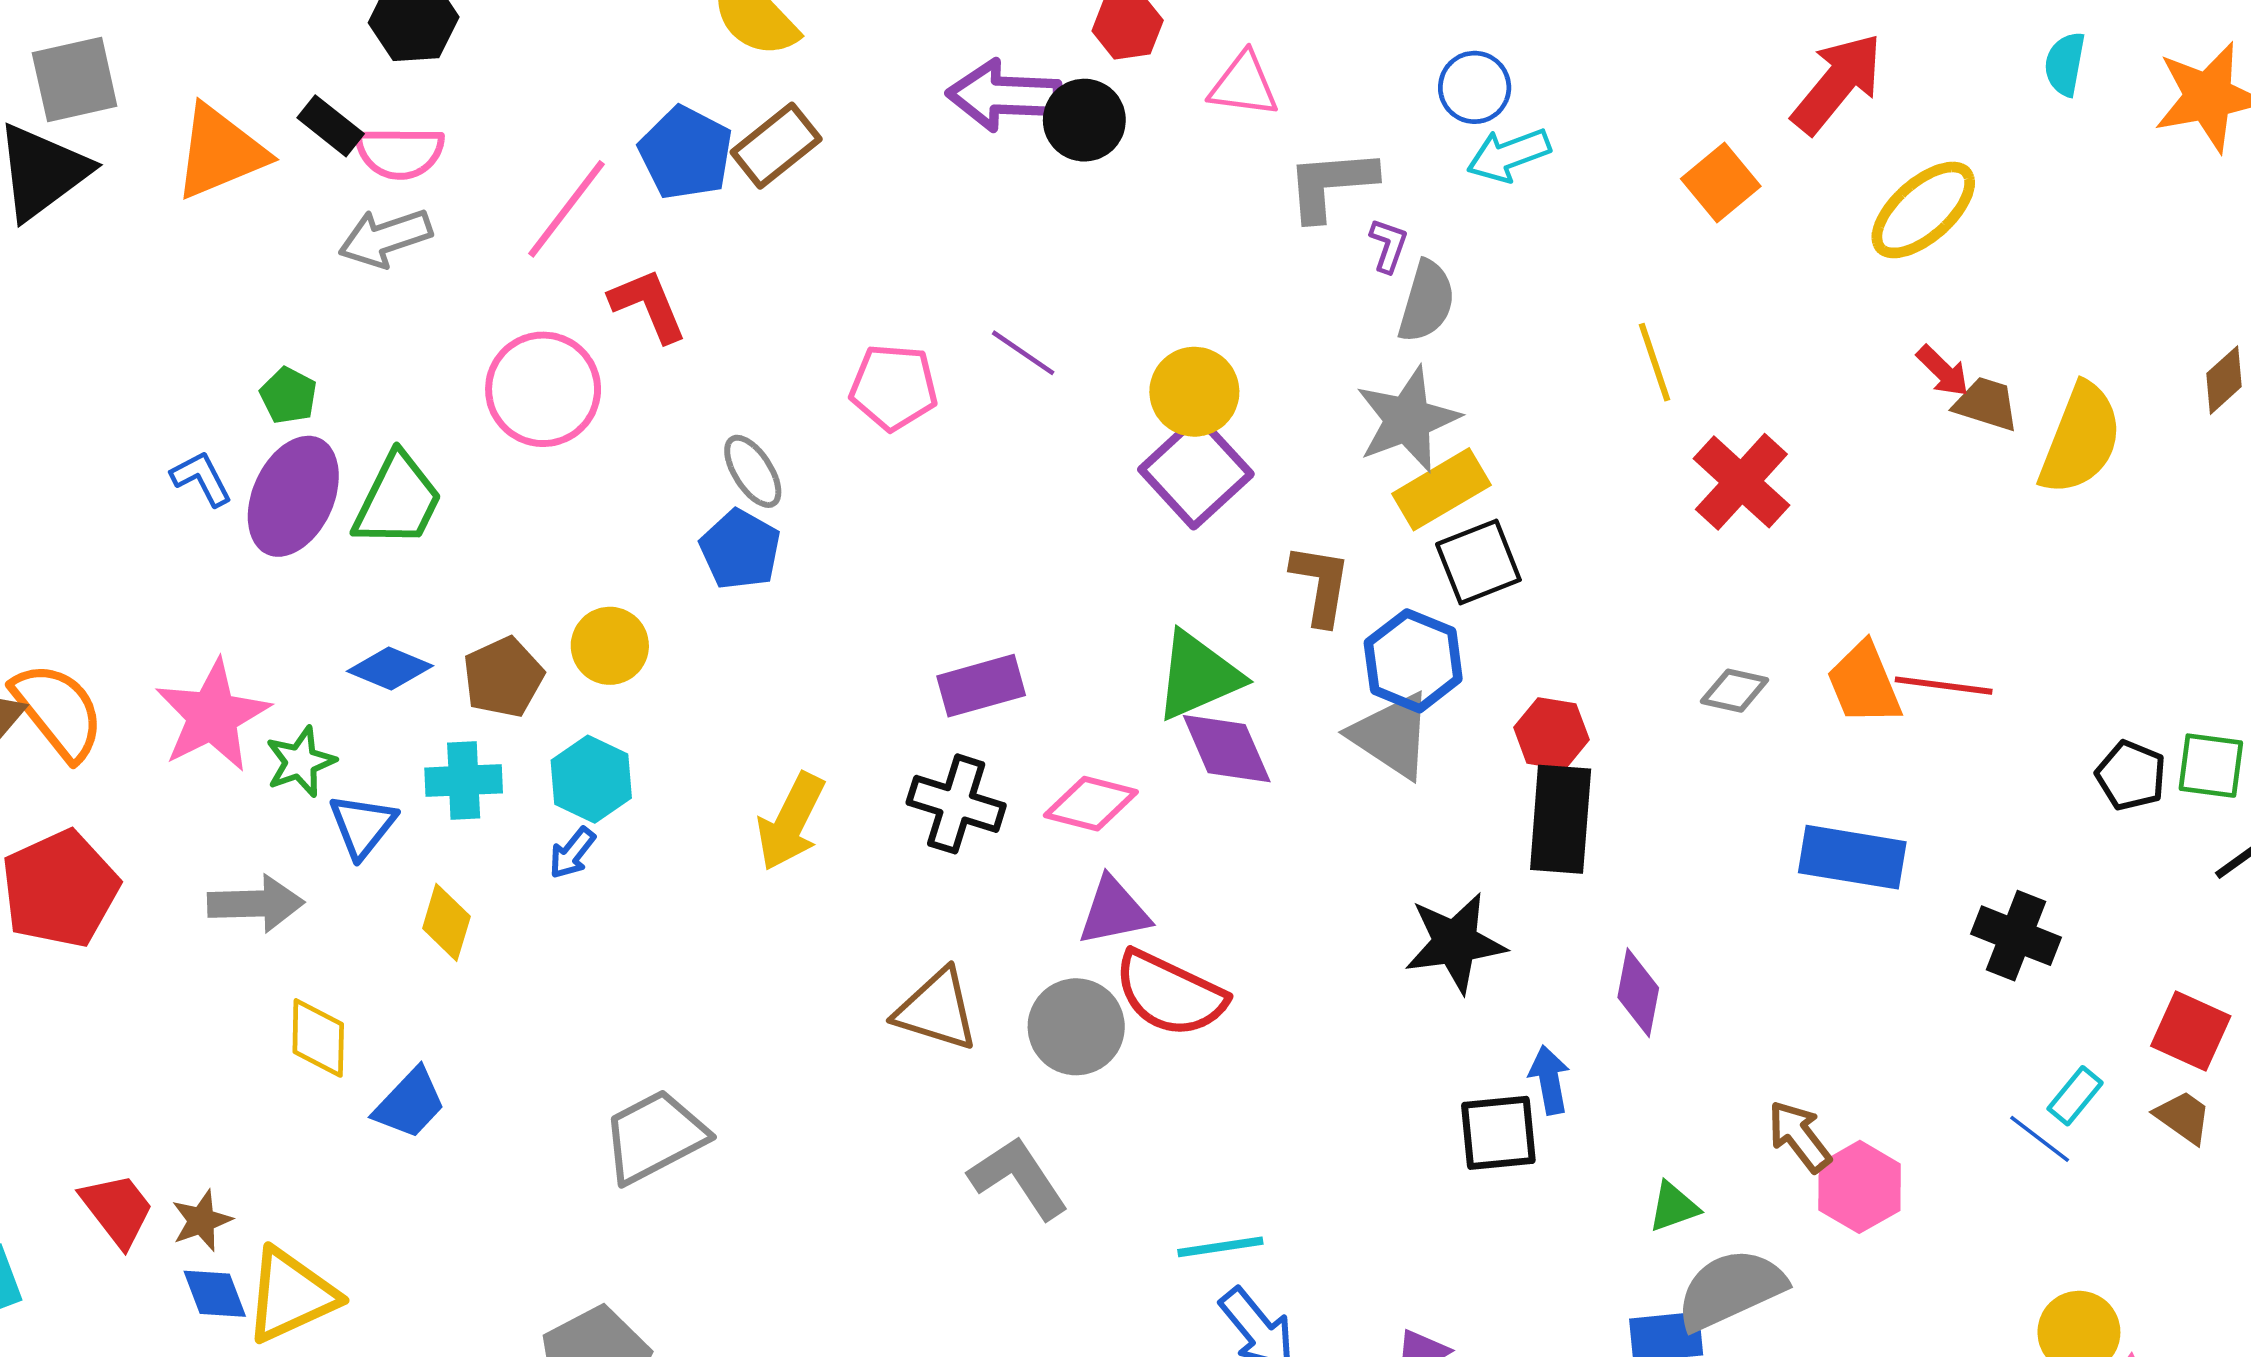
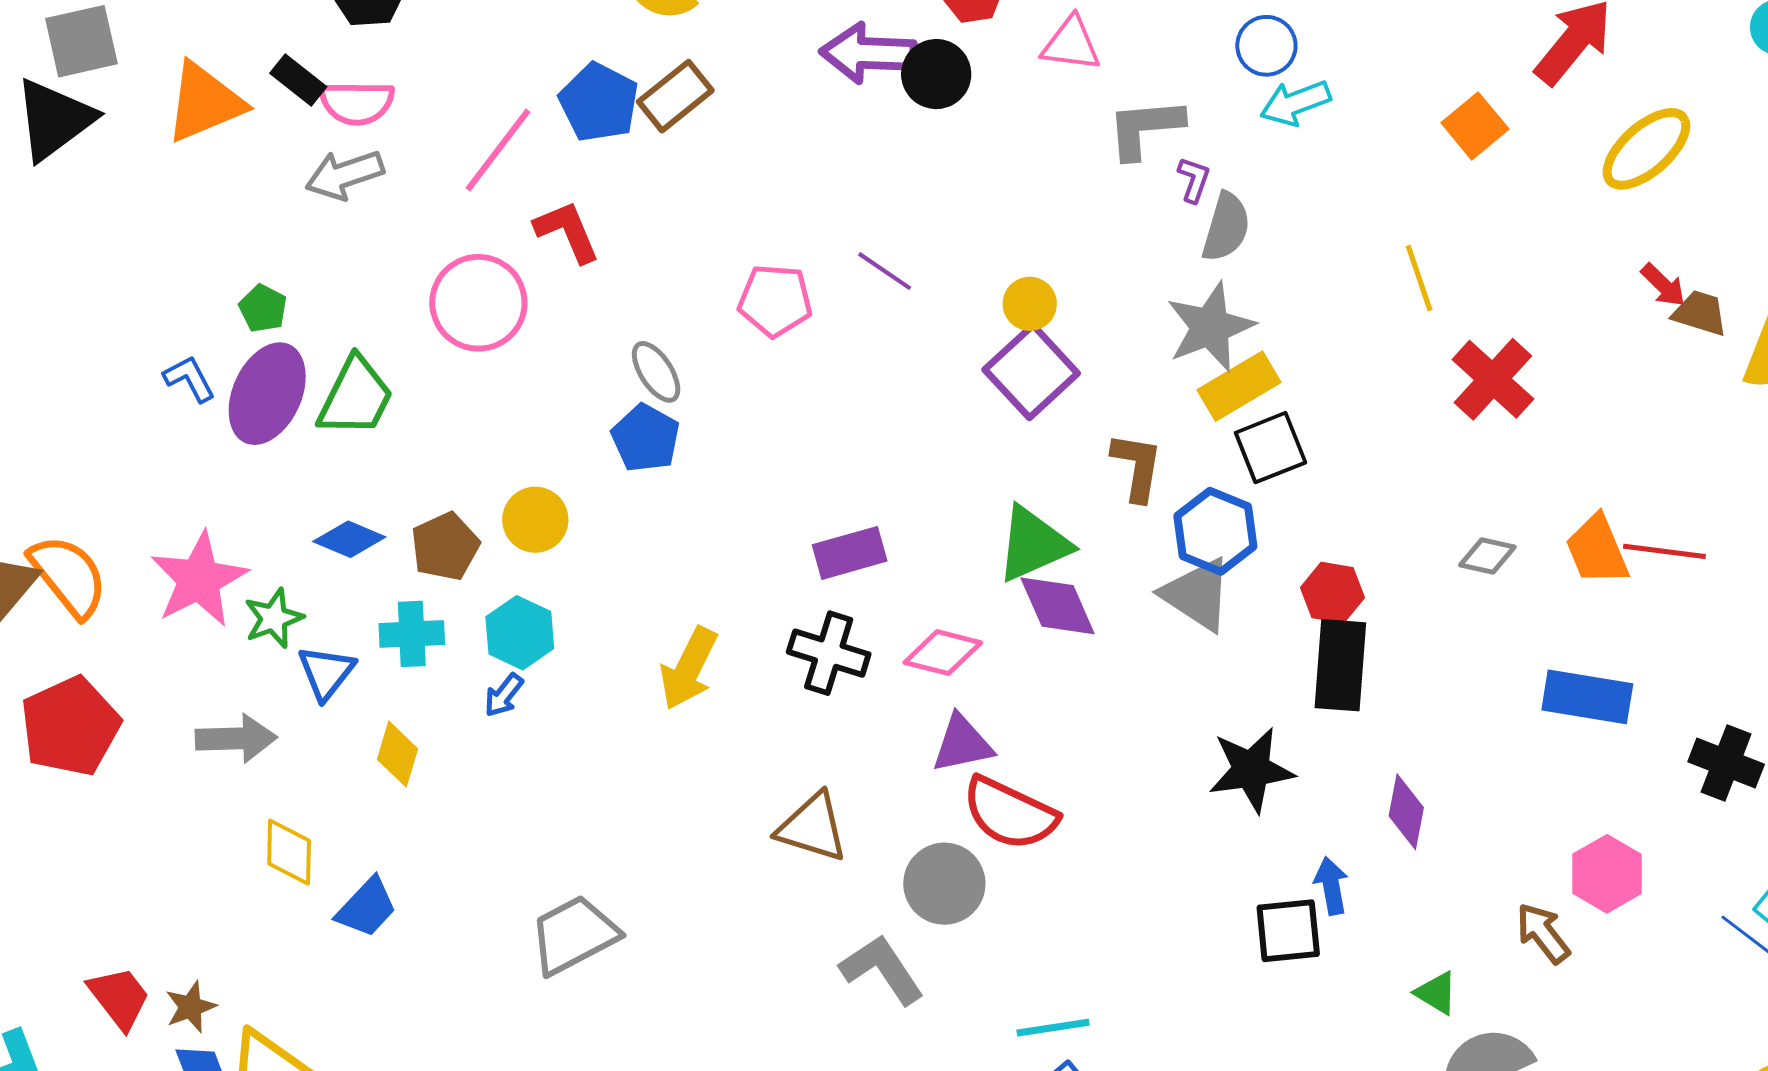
yellow circle: (1194, 392) -> (1030, 304), size x0.7
gray circle: (1076, 1027) -> (944, 884), moved
pink hexagon: (1860, 1187) -> (1607, 874), moved
green triangle: (1673, 1207) -> (1436, 993), turned 51

